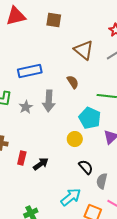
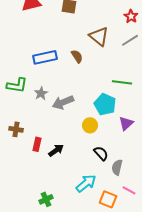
brown semicircle: (73, 82) -> (77, 56), moved
gray arrow: (49, 101) -> (63, 102), moved, turned 65

